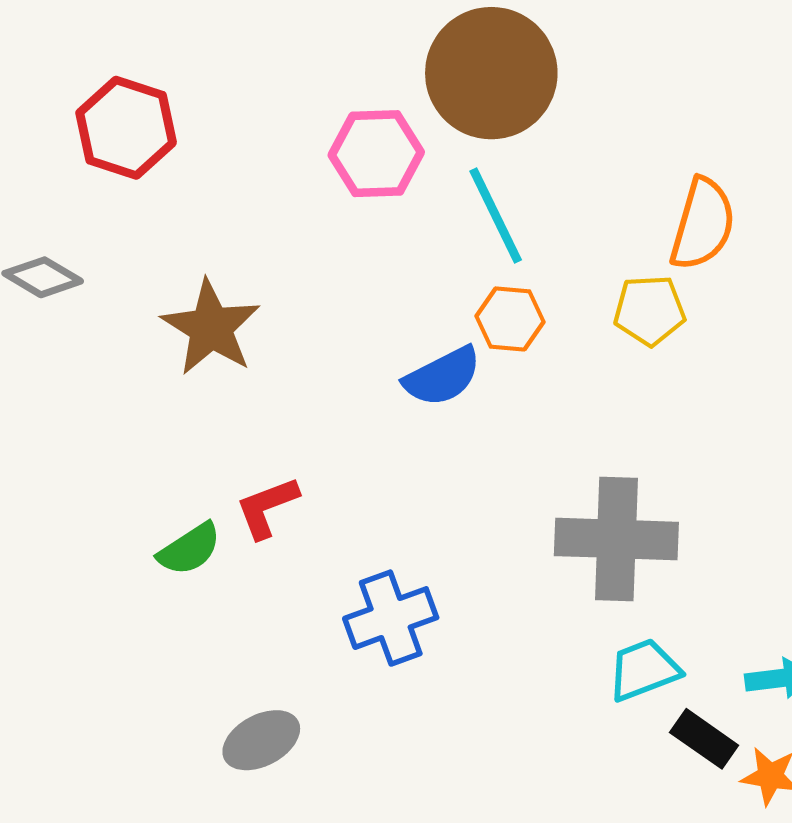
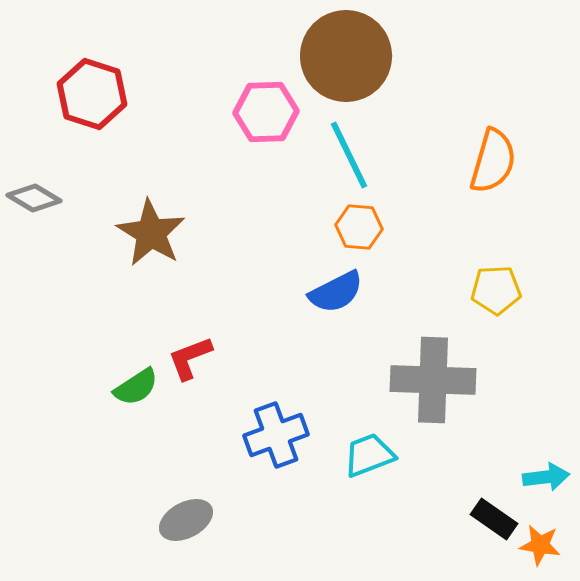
yellow pentagon: (649, 310) -> (496, 290), moved
blue semicircle: (442, 376) -> (336, 292), moved
cyan trapezoid: (644, 670) -> (369, 455), moved

